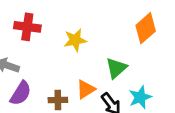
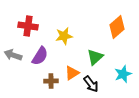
purple semicircle: (21, 93) -> (40, 56), moved
cyan star: (140, 97) -> (123, 74), moved

